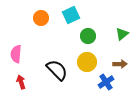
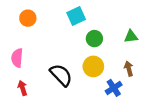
orange circle: (41, 18) -> (28, 18), moved
green triangle: (122, 34) -> (131, 36), turned 32
brown arrow: (120, 64) -> (129, 69), turned -104

